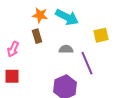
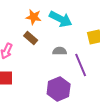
brown rectangle: (37, 36) -> (31, 38), turned -32

